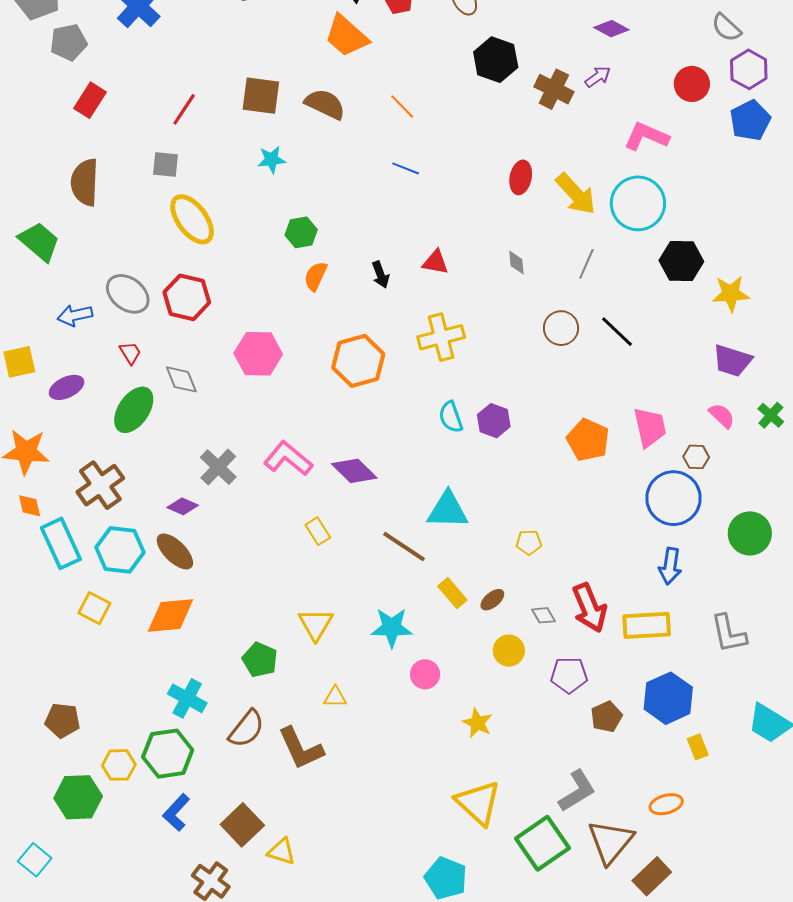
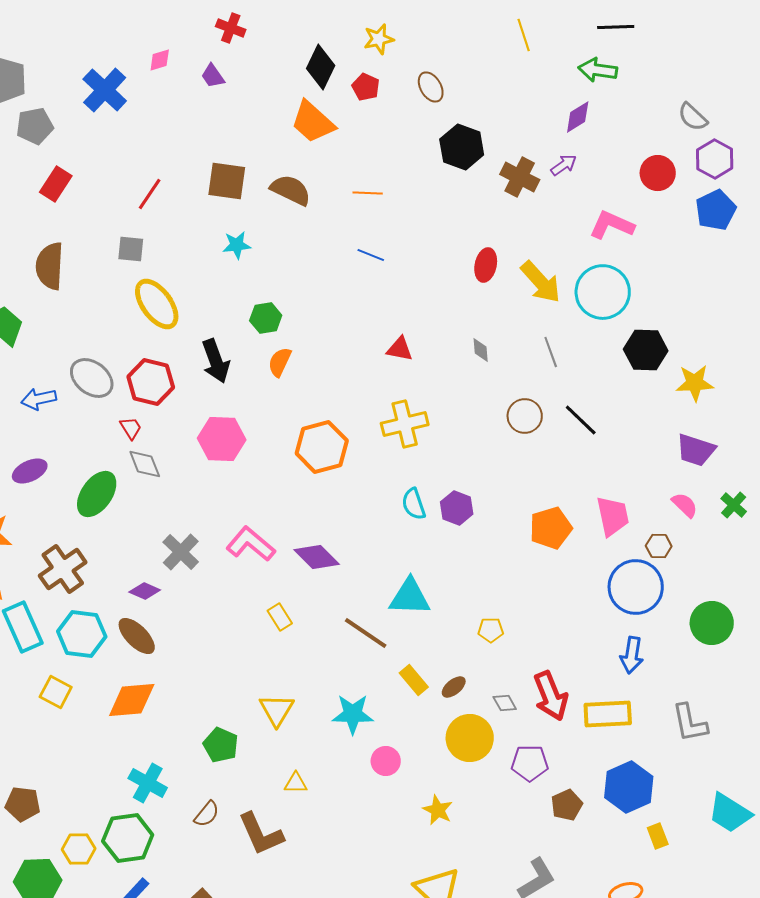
purple diamond: (611, 29) -> (578, 117), turned -60
orange line: (402, 106) -> (368, 193), turned -44
gray line: (586, 264) -> (551, 352), turned -44
black arrow: (381, 275) -> (216, 361), moved, size x1.6
red trapezoid: (130, 353) -> (131, 428), moved
orange pentagon: (588, 440) -> (551, 528), turned 30
yellow circle: (509, 651) -> (470, 738), size x1.5
brown semicircle: (246, 729) -> (207, 814), size x0.7

